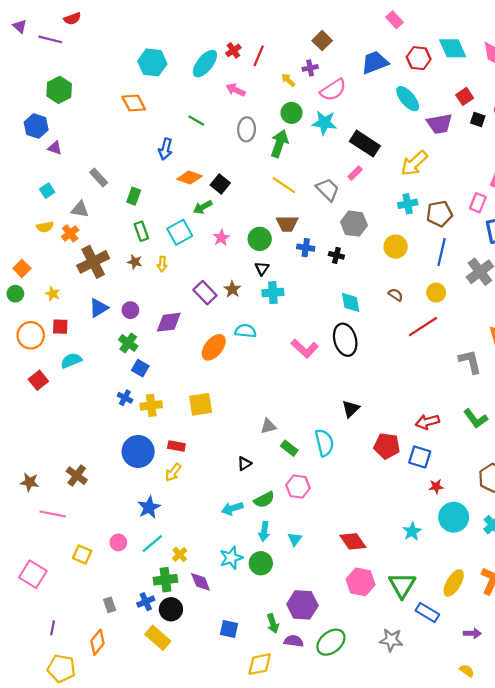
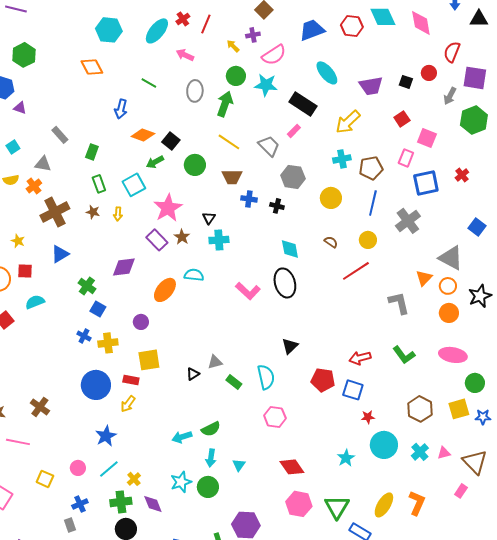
red square: (465, 96) -> (402, 119), moved
cyan ellipse: (408, 99) -> (327, 73), moved
pink star: (221, 238) -> (168, 208), moved, size x1.8
green circle: (260, 239) -> (195, 165), moved
purple circle: (130, 310) -> (141, 322), moved
yellow square: (201, 404) -> (149, 360), moved
black triangle: (244, 464) -> (193, 374), moved
pink hexagon: (298, 487) -> (275, 417), moved
blue cross: (146, 602) -> (80, 504), moved

